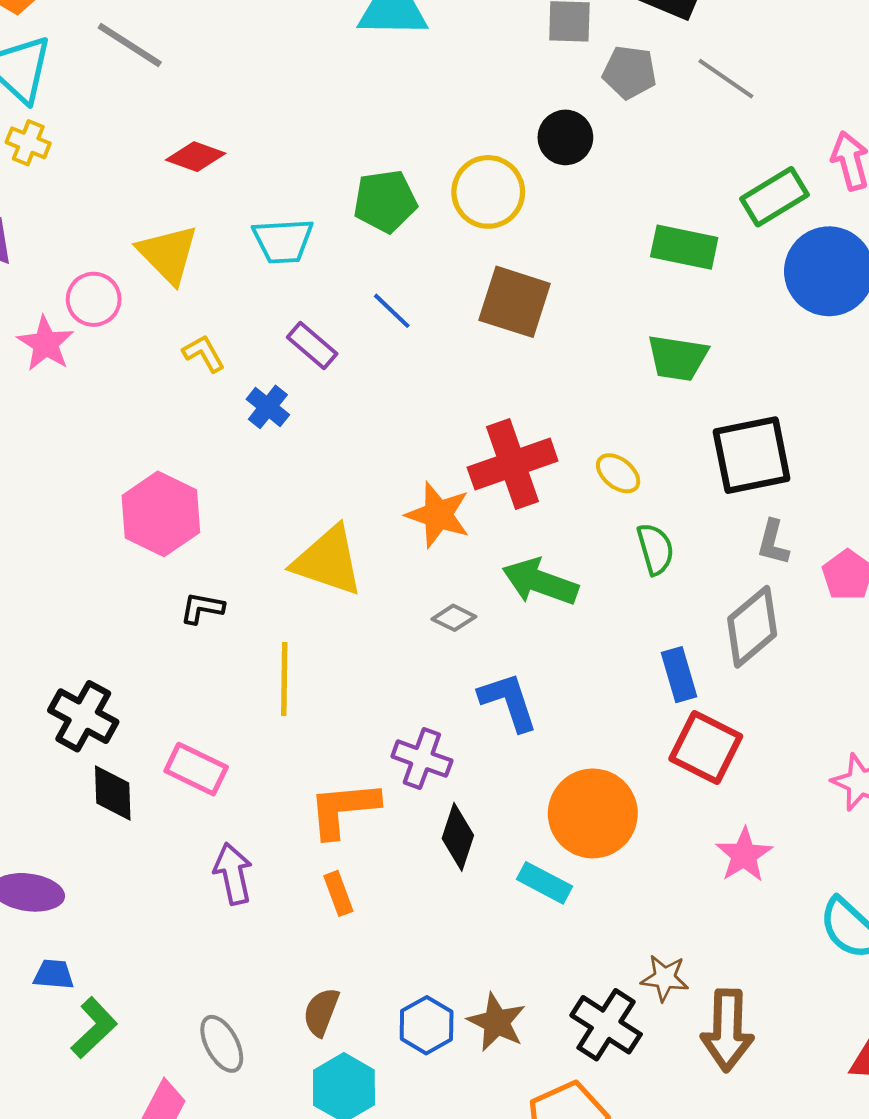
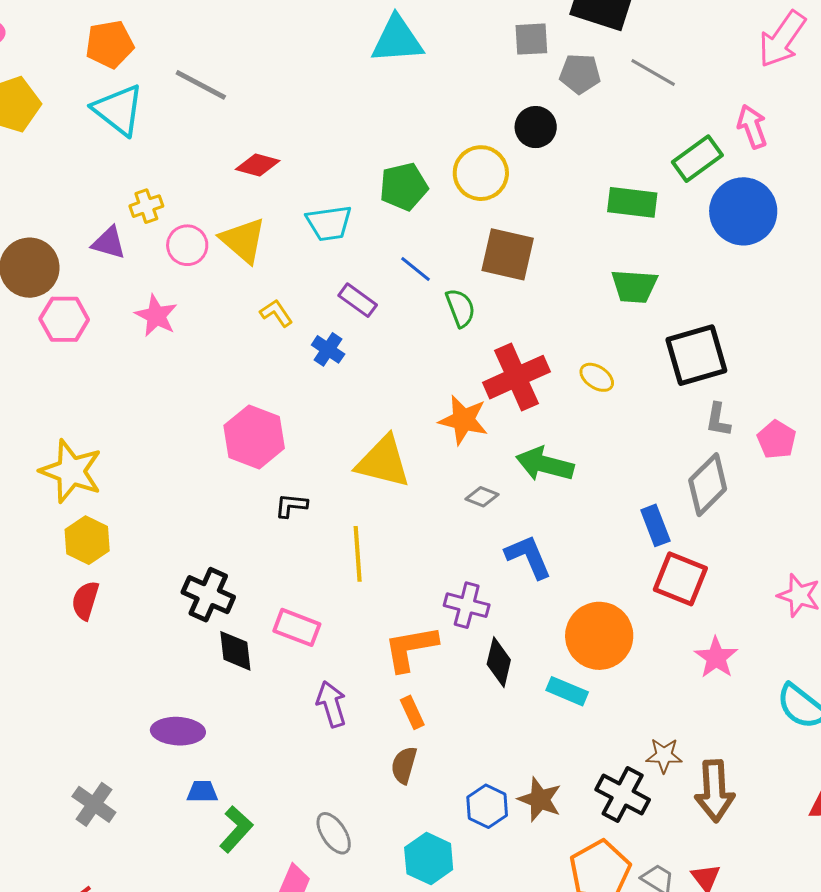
yellow cross: (28, 143) -> (146, 206), moved, turned -36
pink circle: (94, 299) -> (187, 245), moved
green semicircle: (655, 549) -> (460, 308), moved
brown semicircle: (321, 1012) -> (404, 765), moved

